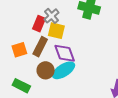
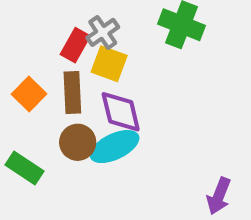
brown rectangle: (40, 47) -> (72, 92), turned -36
orange square: (19, 50) -> (29, 94), turned -35

